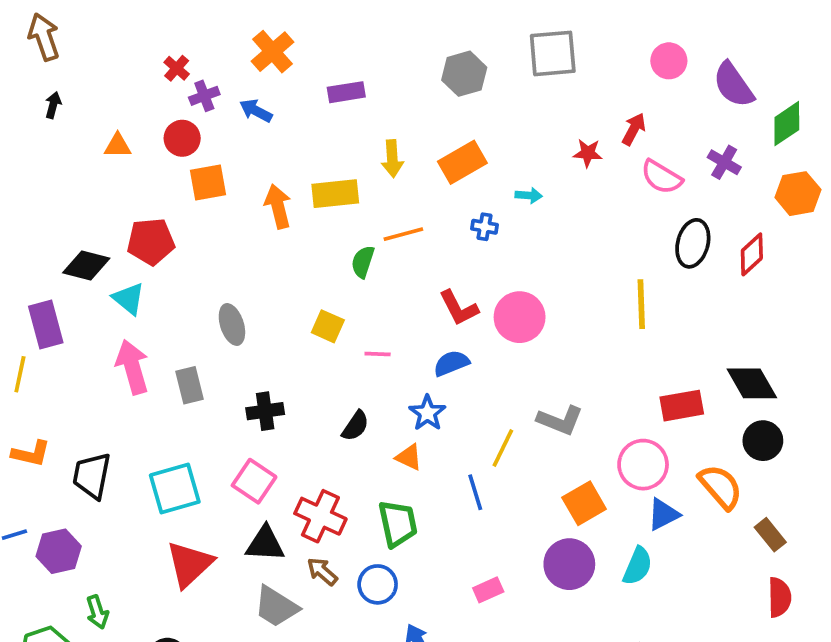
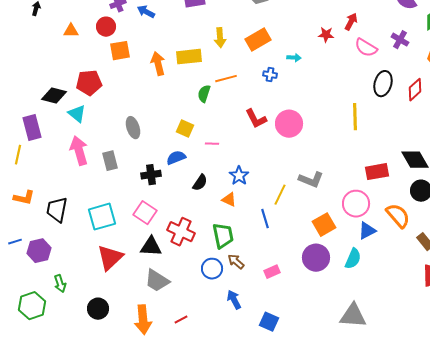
blue semicircle: (451, 363) -> (176, 158), moved
brown arrow: (322, 572) -> (236, 262), moved

